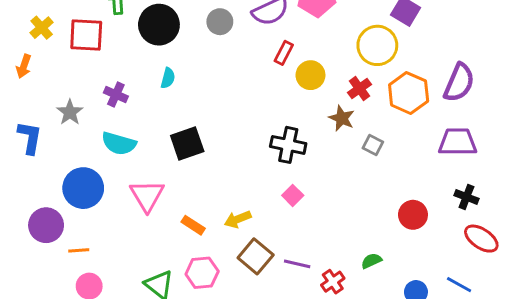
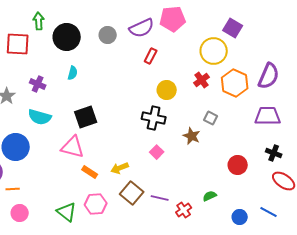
yellow circle: (310, 75) -> (167, 90), moved
brown star: (342, 118) -> (192, 136), moved
pink triangle: (147, 195) -> (73, 147), moved, turned -45

